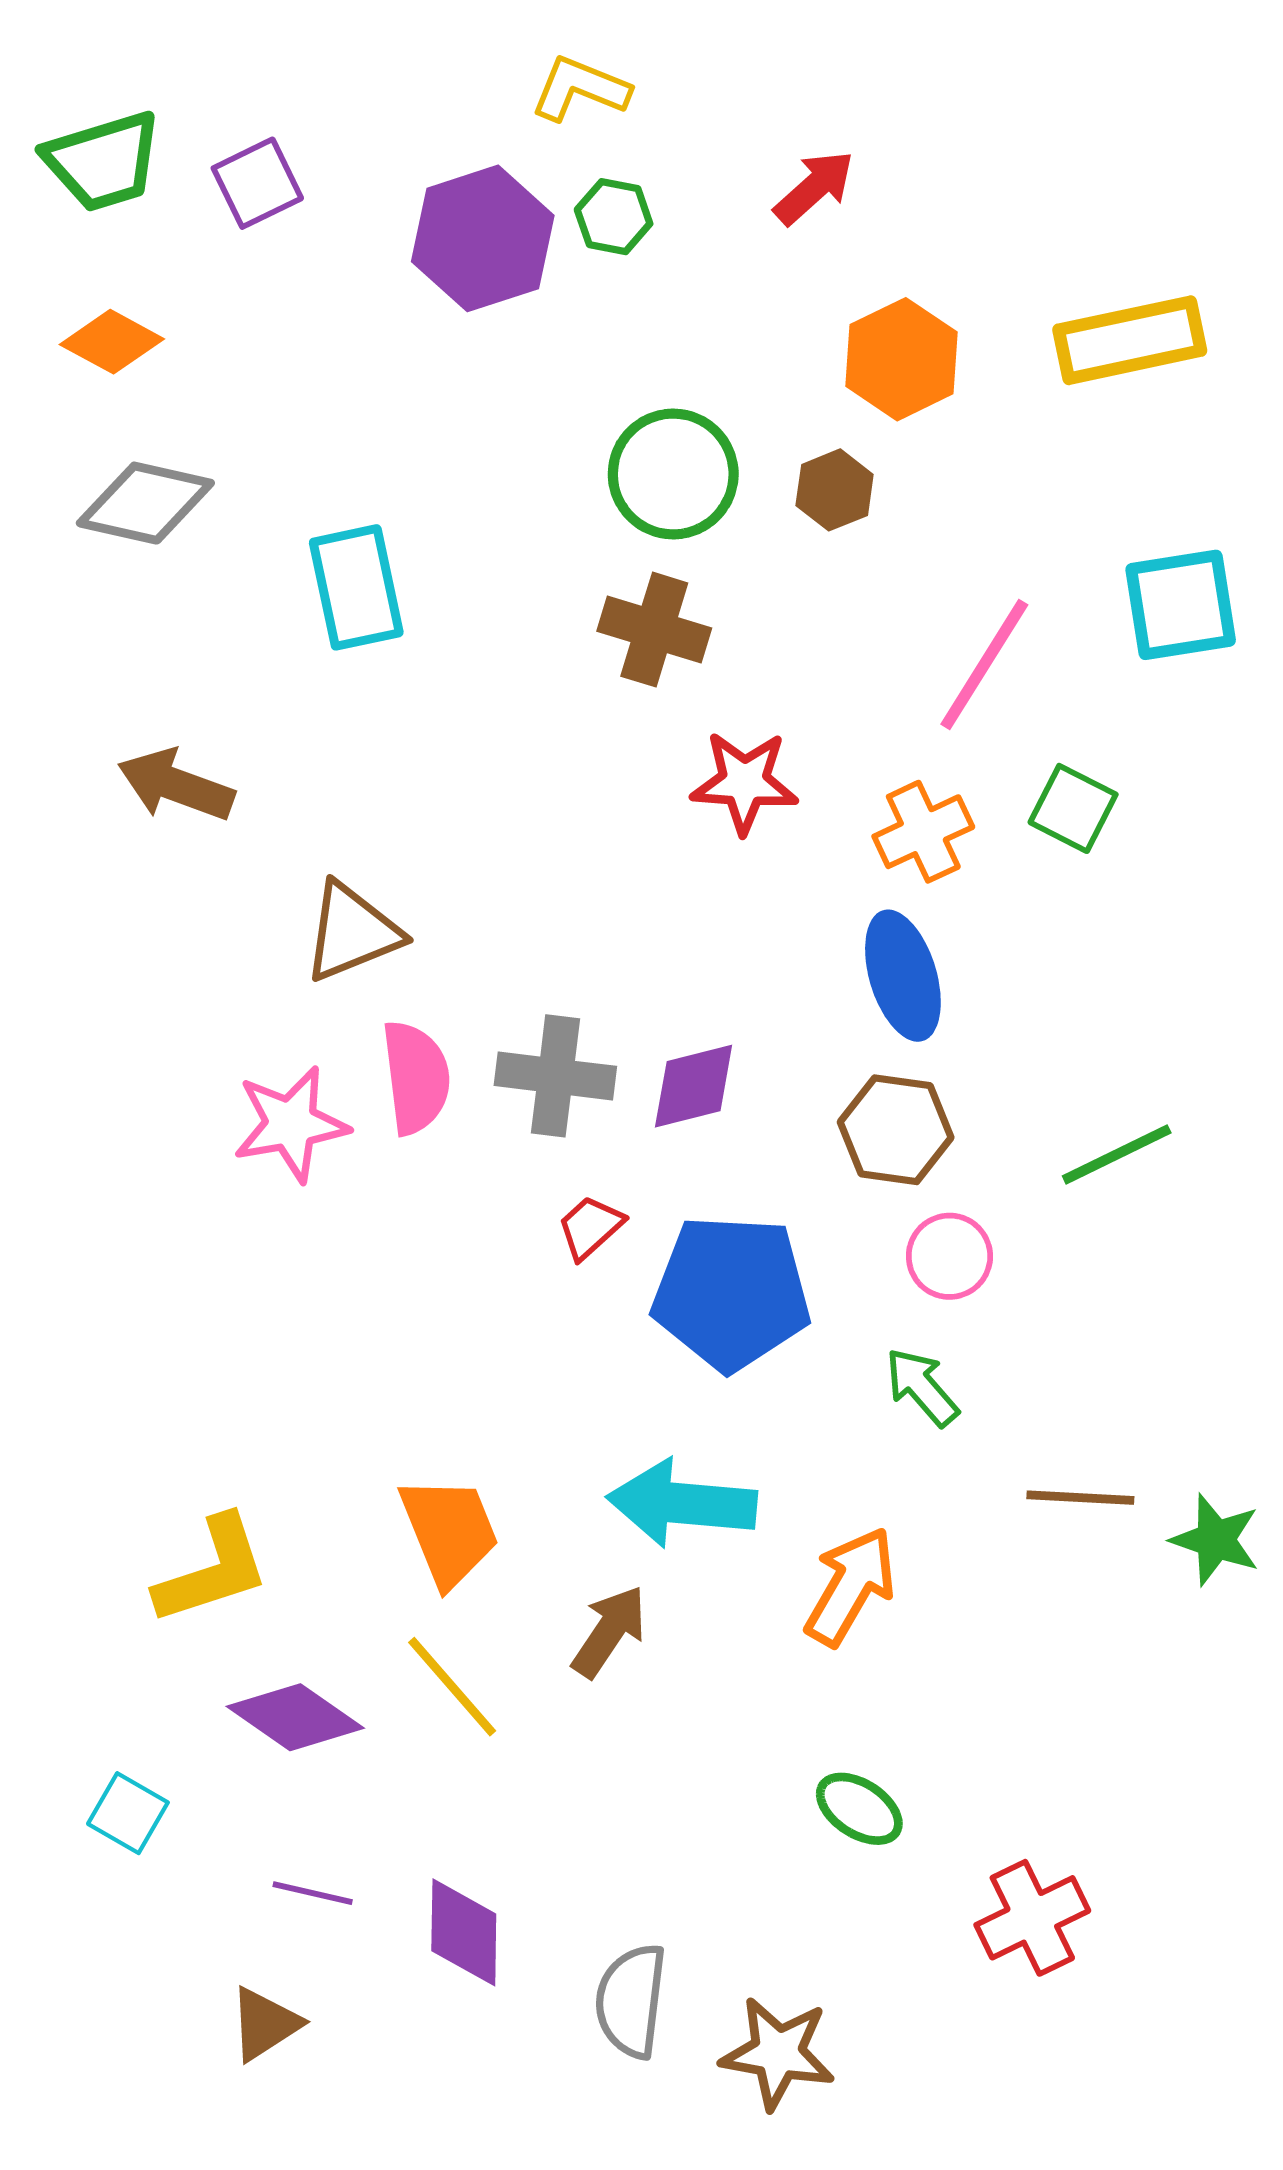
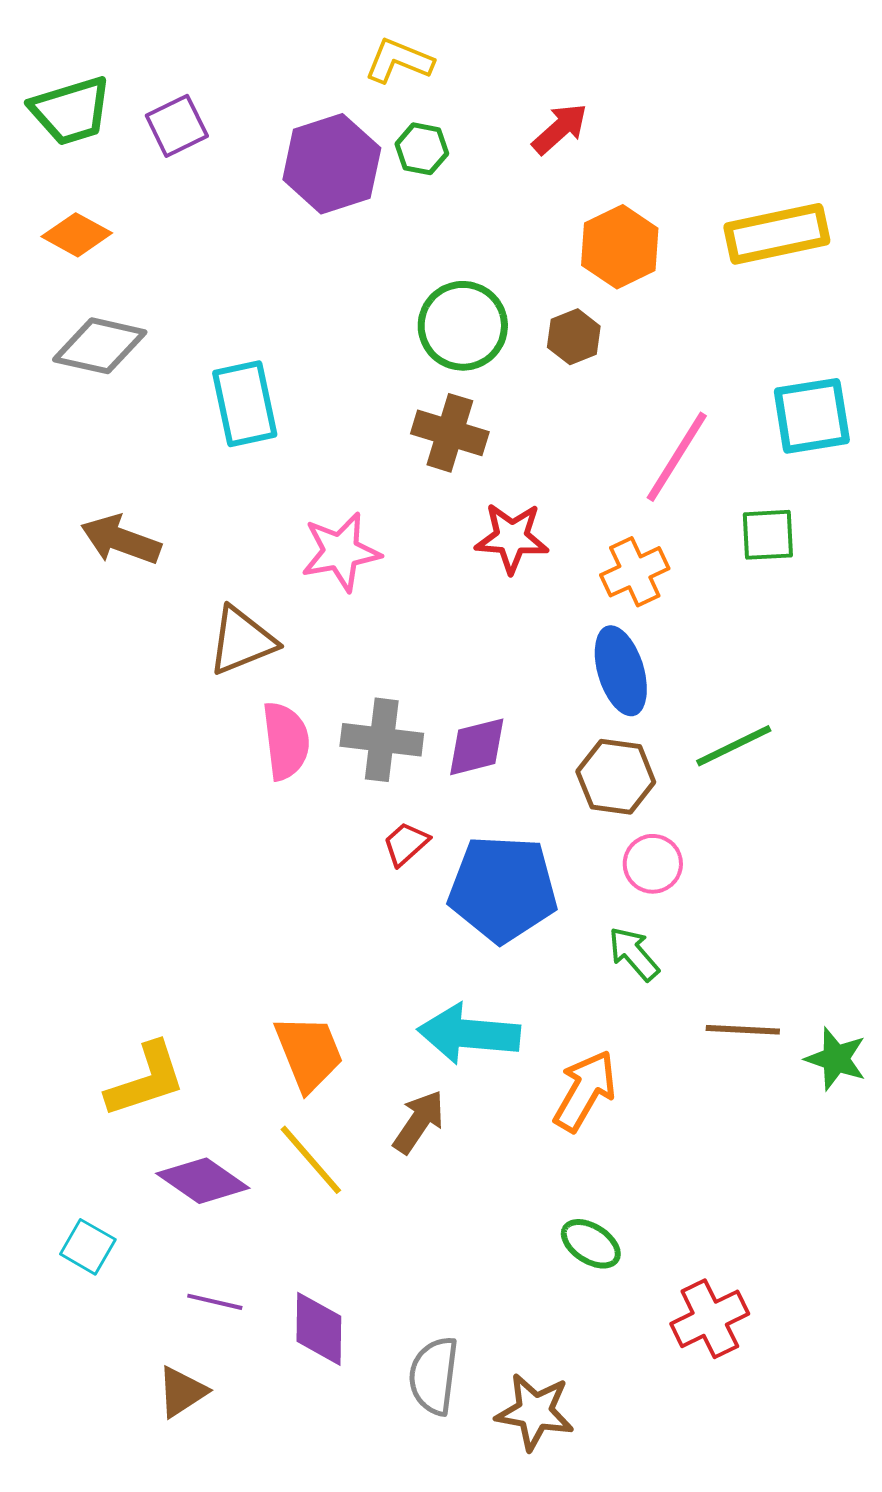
green square: (1073, 808) -> (768, 535), moved, turned -30
pink star: (291, 1124) -> (341, 552), moved
green line: (1117, 1154) -> (734, 746), moved

